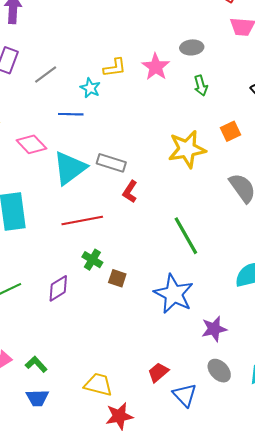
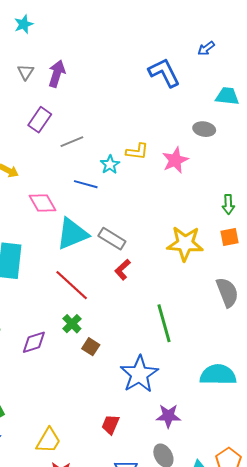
gray ellipse: (192, 47) -> (204, 129), moved
green arrow: (201, 86) -> (228, 204), moved
red line: (82, 221) -> (72, 285), turned 39
red trapezoid: (158, 372) -> (110, 424), moved, turned -40
yellow trapezoid: (98, 385) -> (48, 440), turned 92

